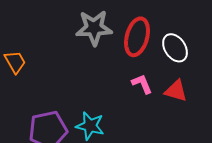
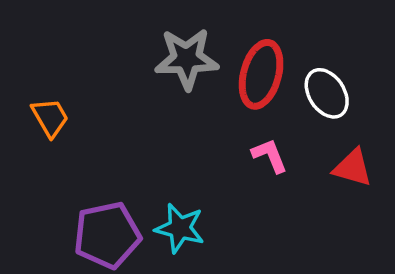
red triangle: (176, 91) -> (353, 168), moved

